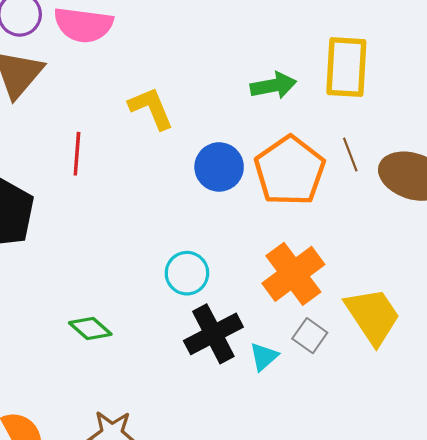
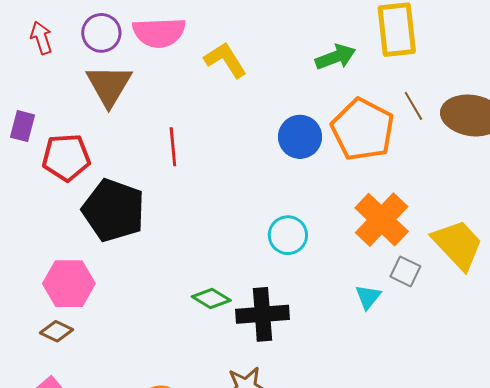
yellow L-shape: (151, 108) -> (225, 60), moved
black cross: (213, 334) -> (262, 314), moved, turned 33

